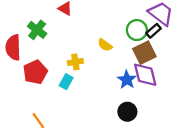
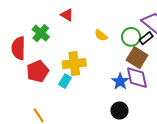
yellow semicircle: (105, 45) -> (101, 35), moved
brown square: (144, 53) -> (137, 58), turned -35
yellow cross: (75, 62) -> (74, 64), size x1.6

